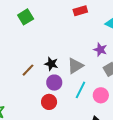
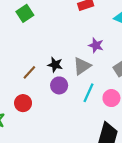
purple star: (100, 50) -> (96, 45), moved
red circle: (49, 102) -> (23, 103), moved

